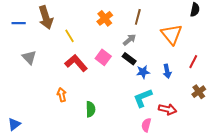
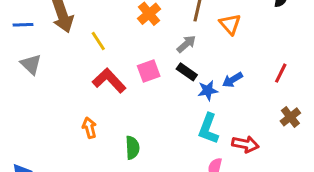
orange triangle: (172, 34) -> (230, 24), moved, size x0.7
gray triangle: (29, 57) -> (31, 64), moved
pink square: (103, 57) -> (149, 71), turned 35
blue arrow: (167, 71) -> (232, 80), moved, turned 72
cyan L-shape: (143, 98) -> (208, 129), turned -45

